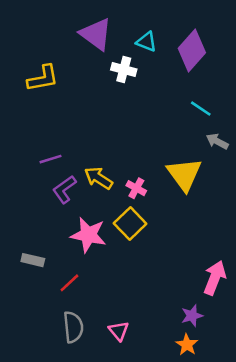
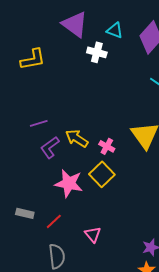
gray rectangle: (33, 260) -> (25, 213), moved
pink triangle: (119, 331) -> (93, 234), moved

